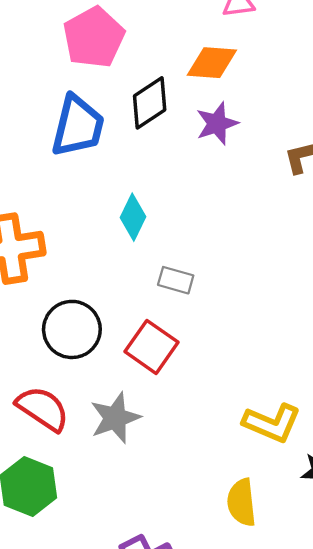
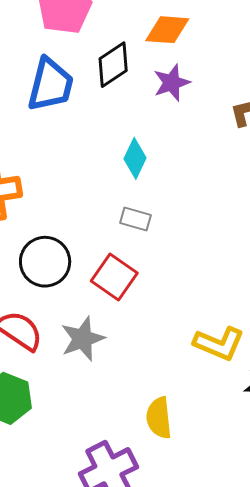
cyan diamond: (133, 217) -> (135, 158), moved
yellow semicircle: (242, 502) -> (159, 418), moved

